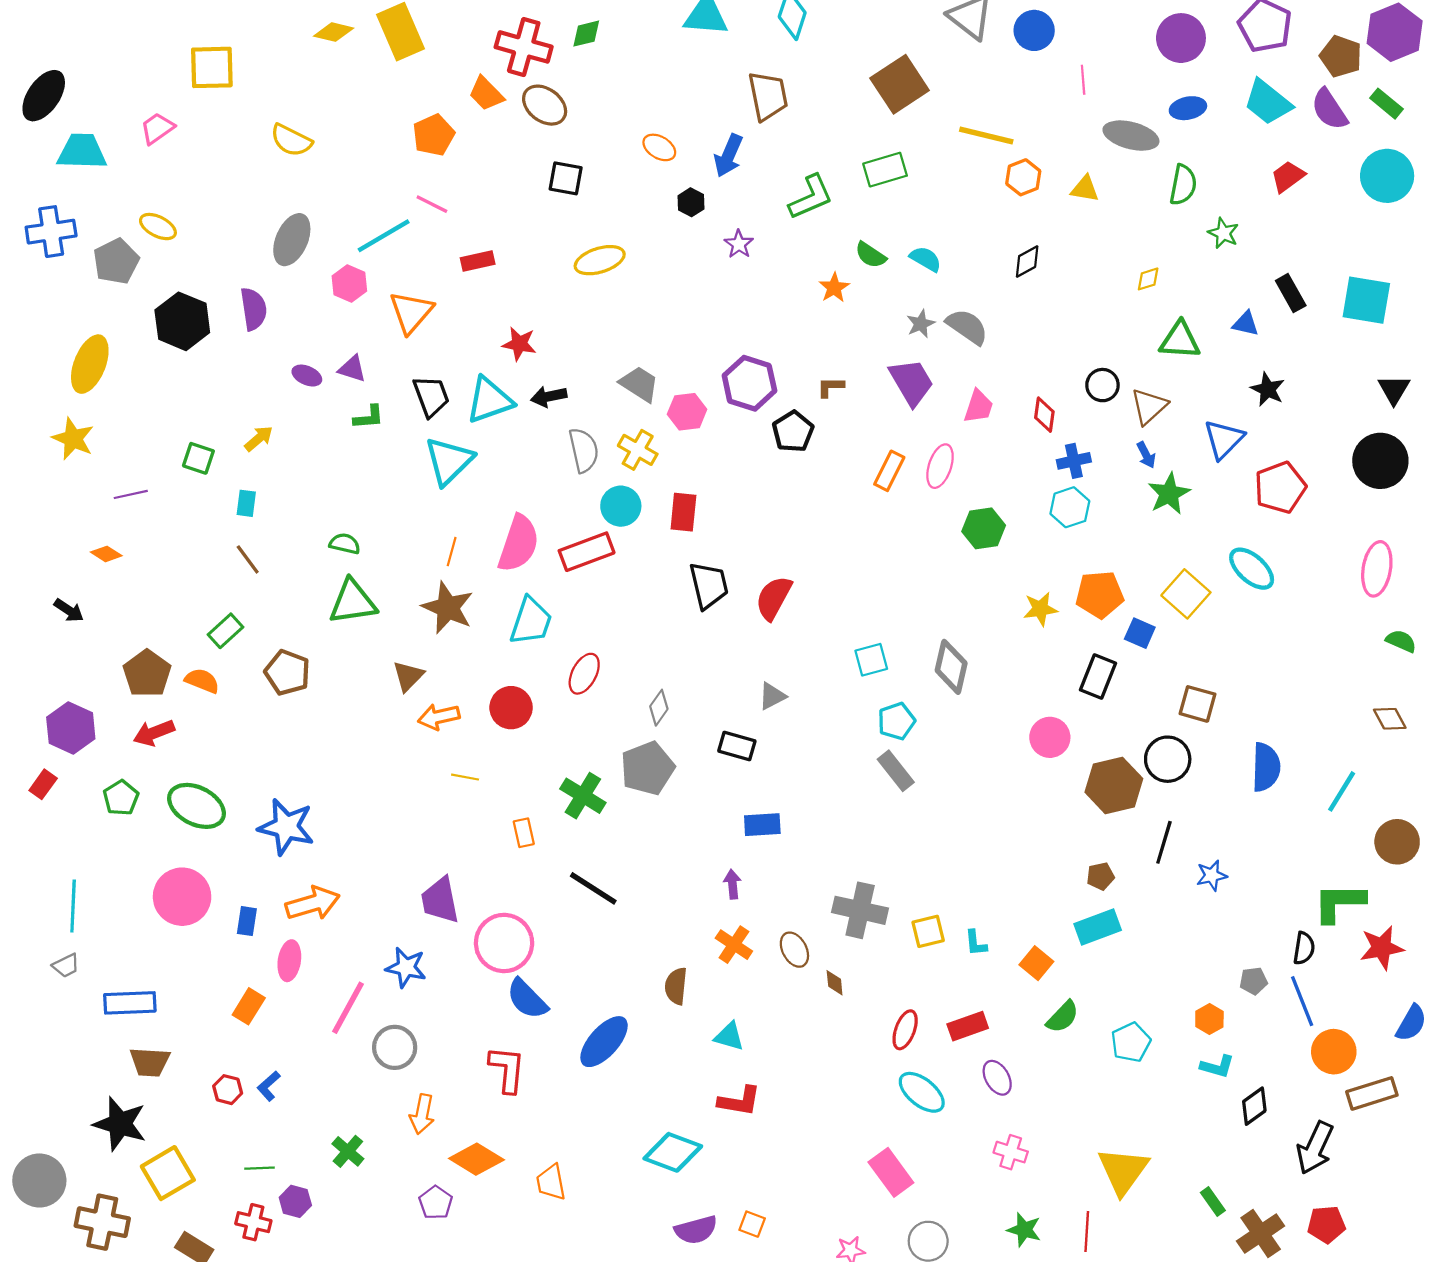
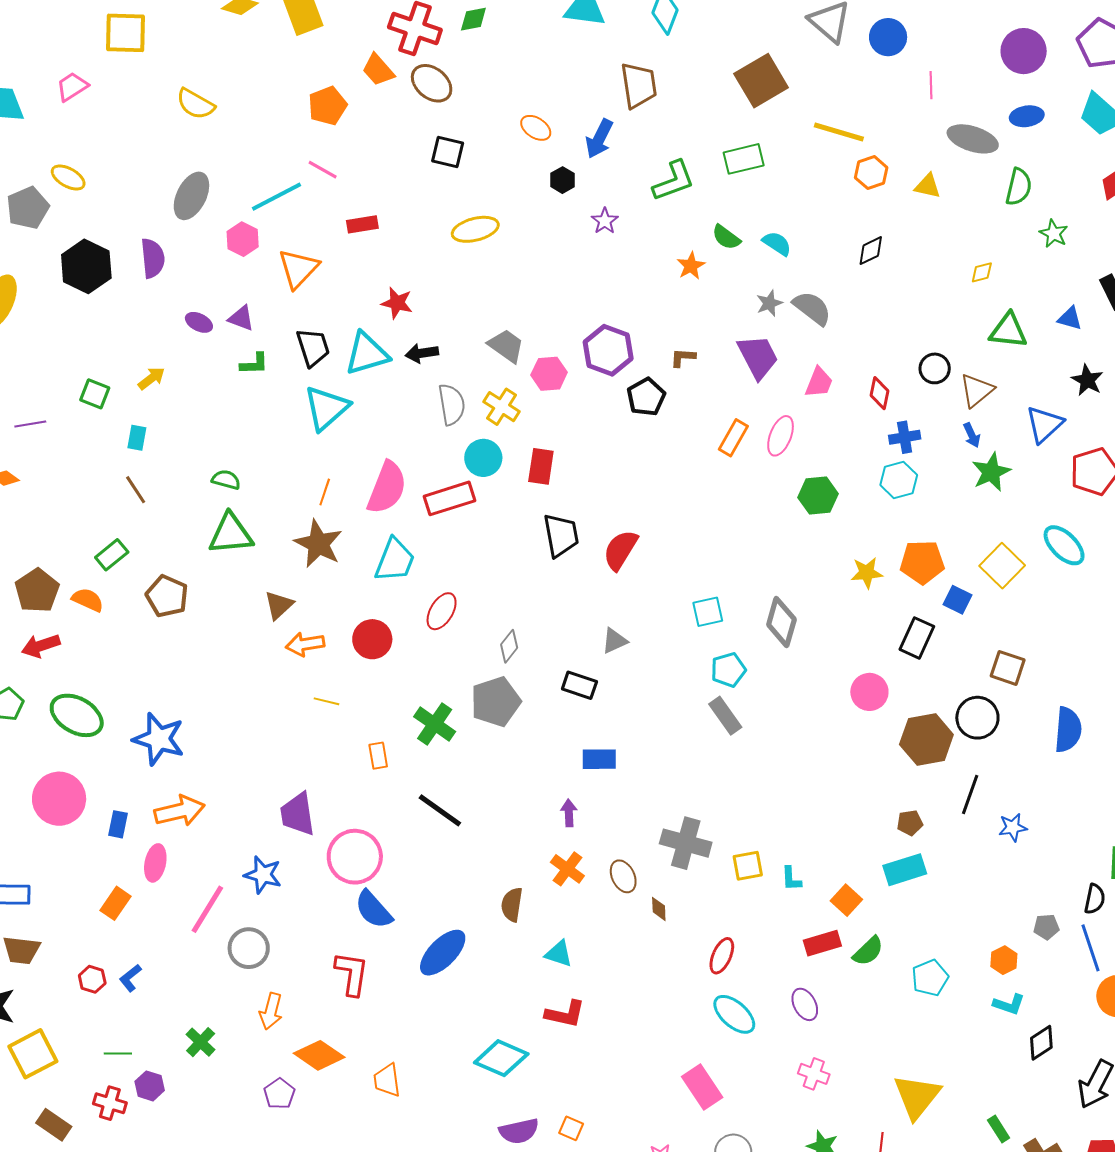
red rectangle: (968, 1026) -> (822, 943), moved

